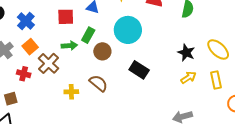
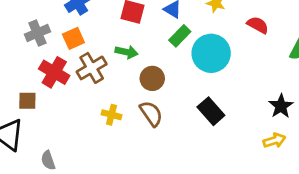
green rectangle: (88, 35) -> (180, 36), moved
brown circle: (102, 51) -> (152, 78), moved
red cross: (24, 74) -> (54, 72), size x1.5

